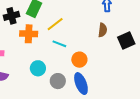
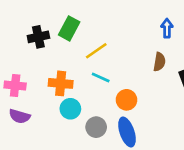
orange cross: (29, 34) -> (61, 83), moved

